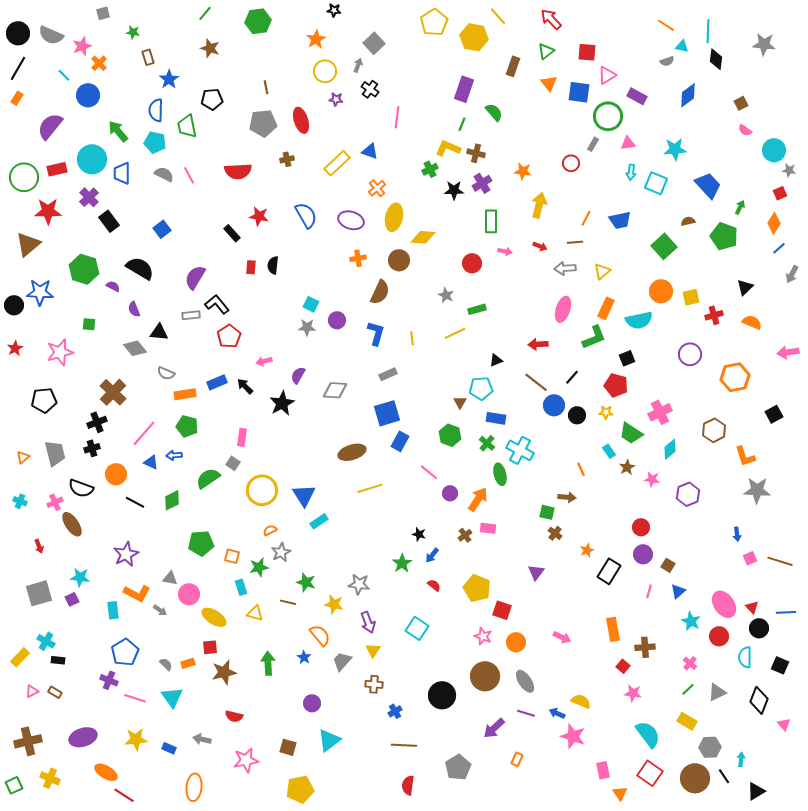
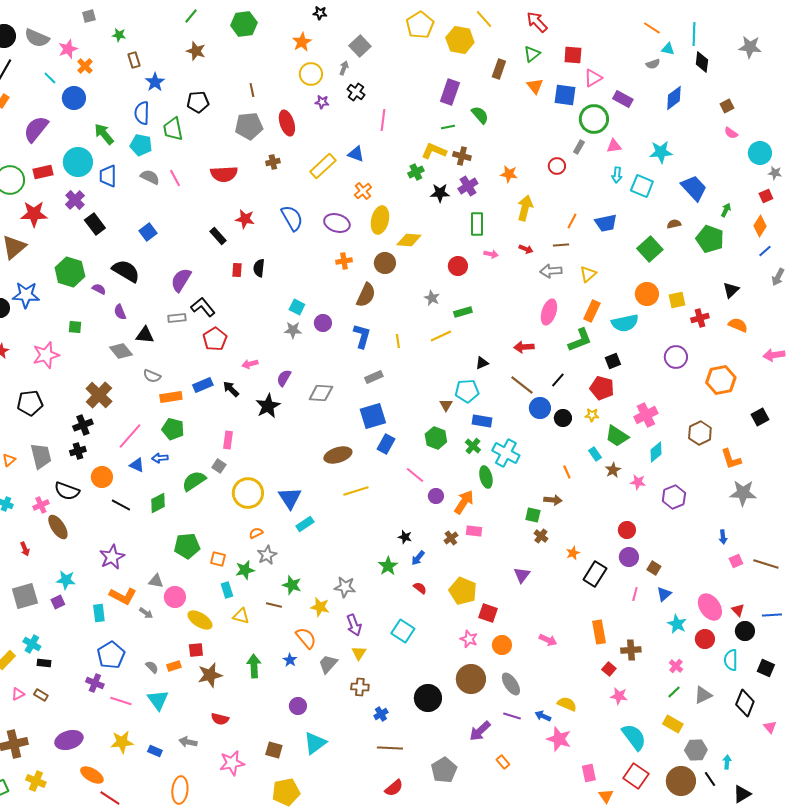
green line: (462, 124) -> (448, 127), turned 56
orange rectangle: (517, 759) -> (503, 762), turned -64
red semicircle: (408, 785) -> (394, 788), turned -138

